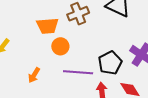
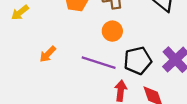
orange circle: (60, 46) -> (112, 31), moved

